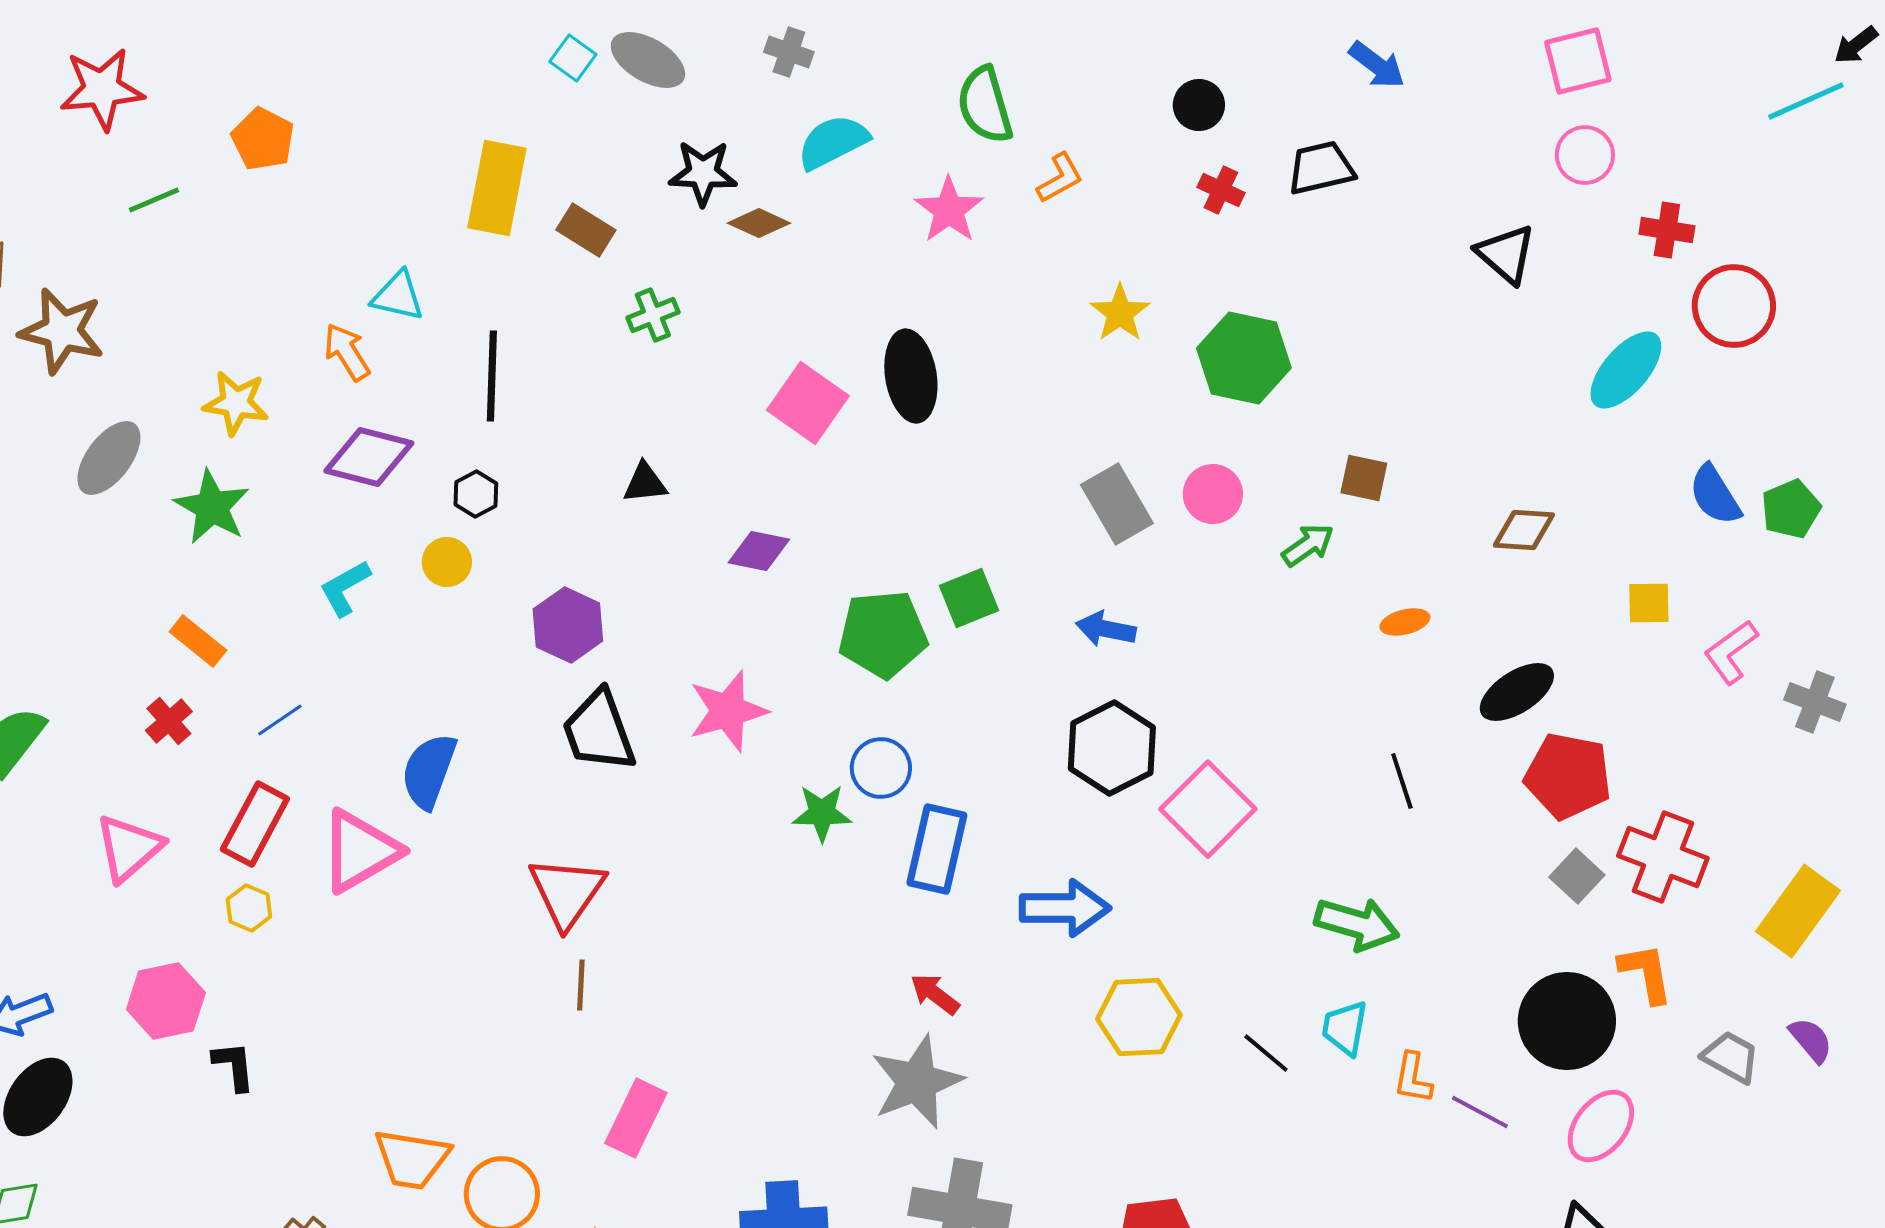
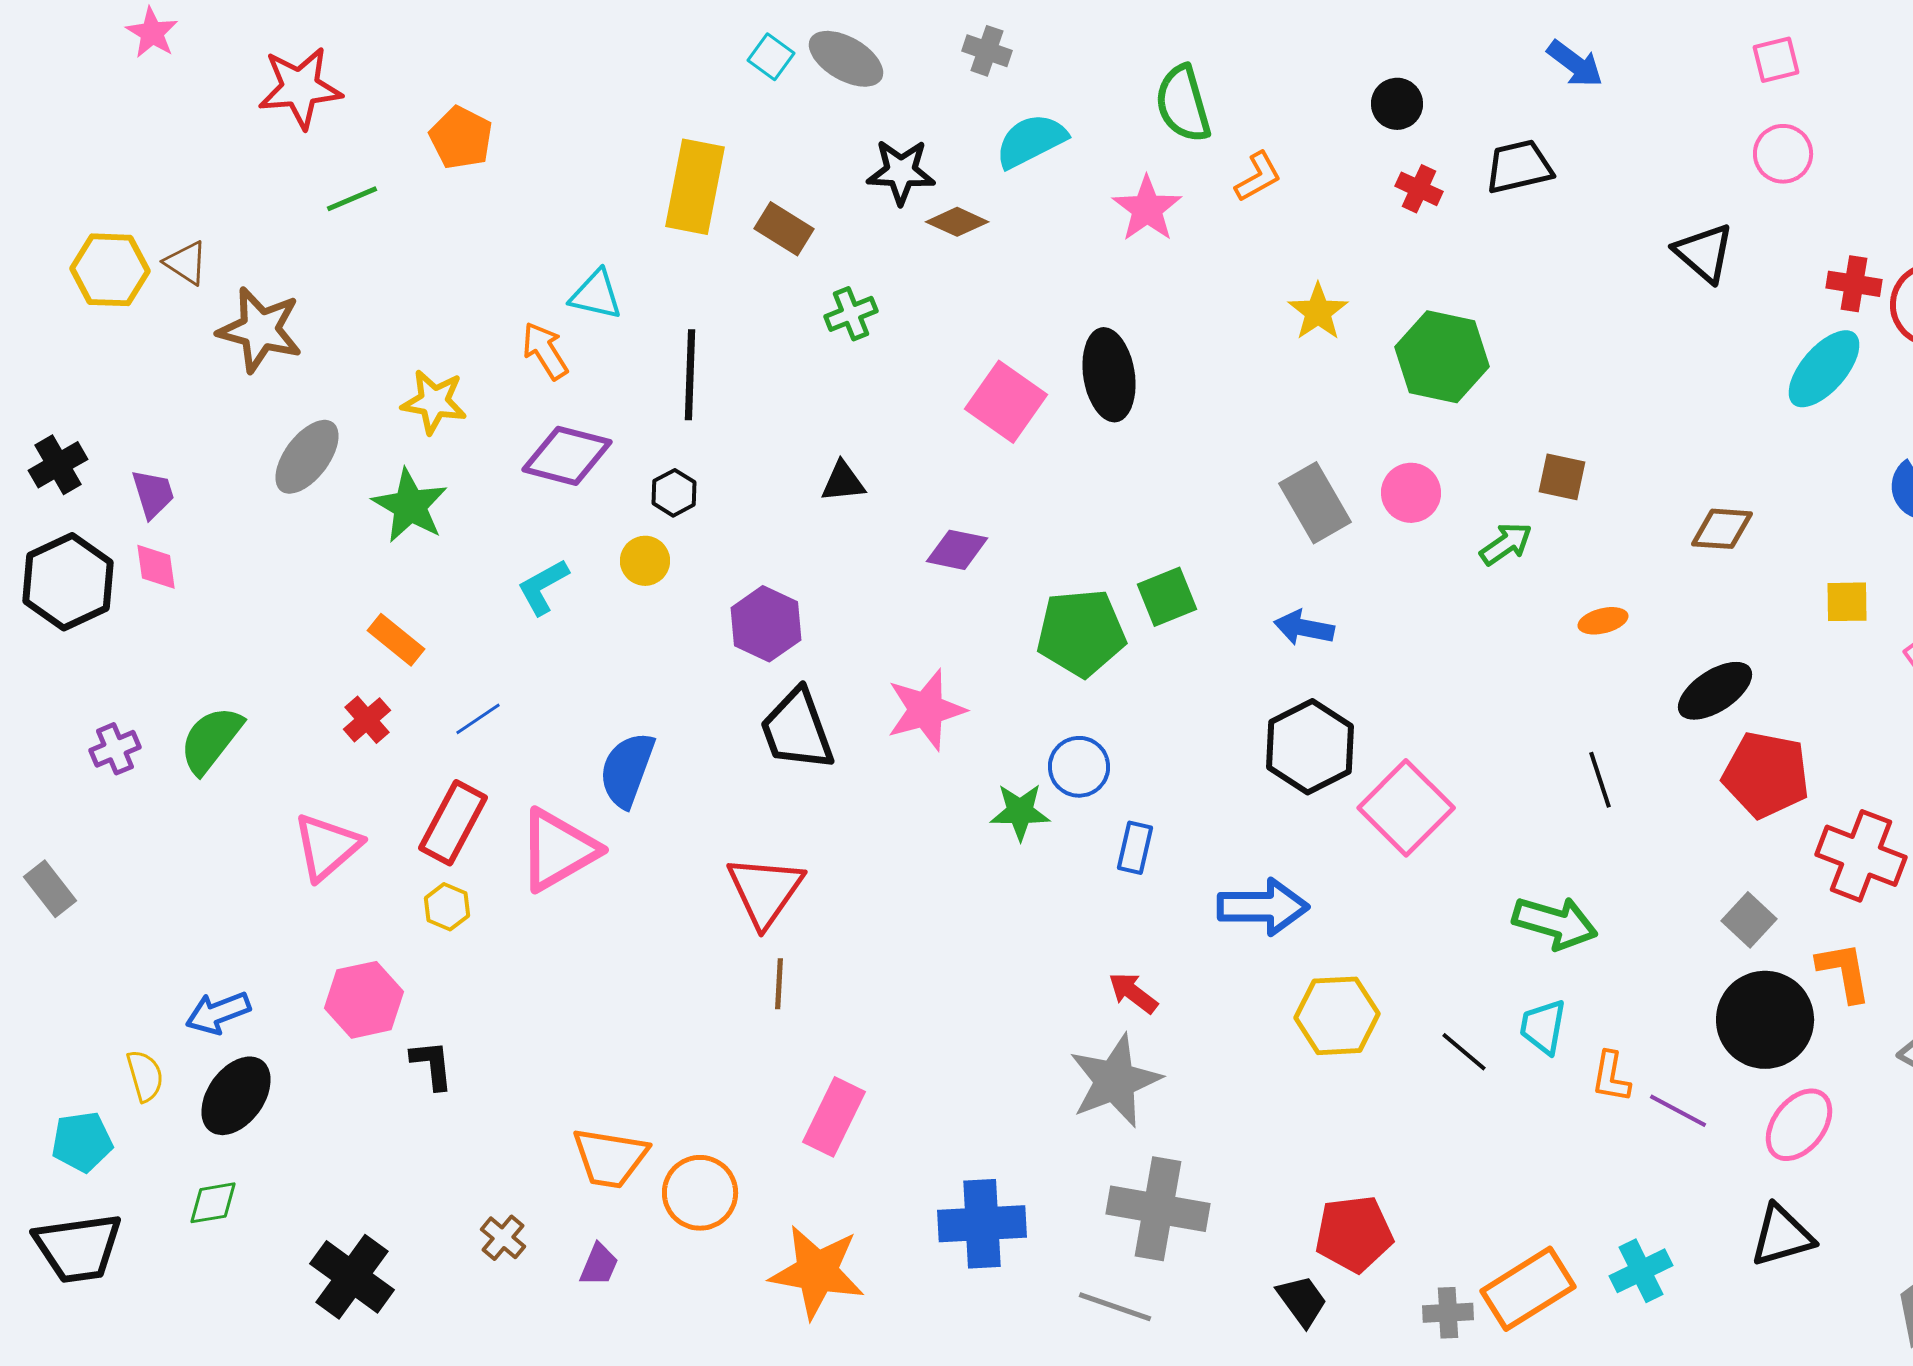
pink square: (1578, 61) -> (1776, 60), size x0.7
red cross: (1667, 230) -> (1854, 284), moved
blue rectangle: (937, 849) -> (1135, 848), size x0.6
gray square: (1577, 876) -> (1749, 920), moved

